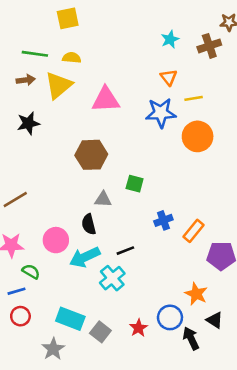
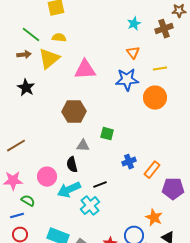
green line: (35, 54) -> (31, 35), turned 30
yellow line: (194, 98) -> (160, 69), moved
black star: (28, 123) -> (26, 88), turned -30

